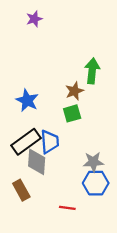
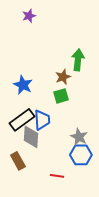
gray star: (93, 162) -> (79, 137), turned 30

